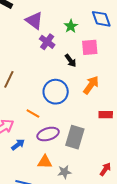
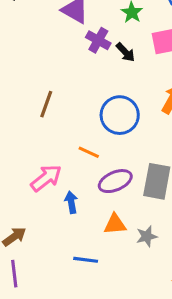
black arrow: (71, 61) -> (126, 52), moved
blue arrow: (18, 145) -> (71, 202), turned -56

